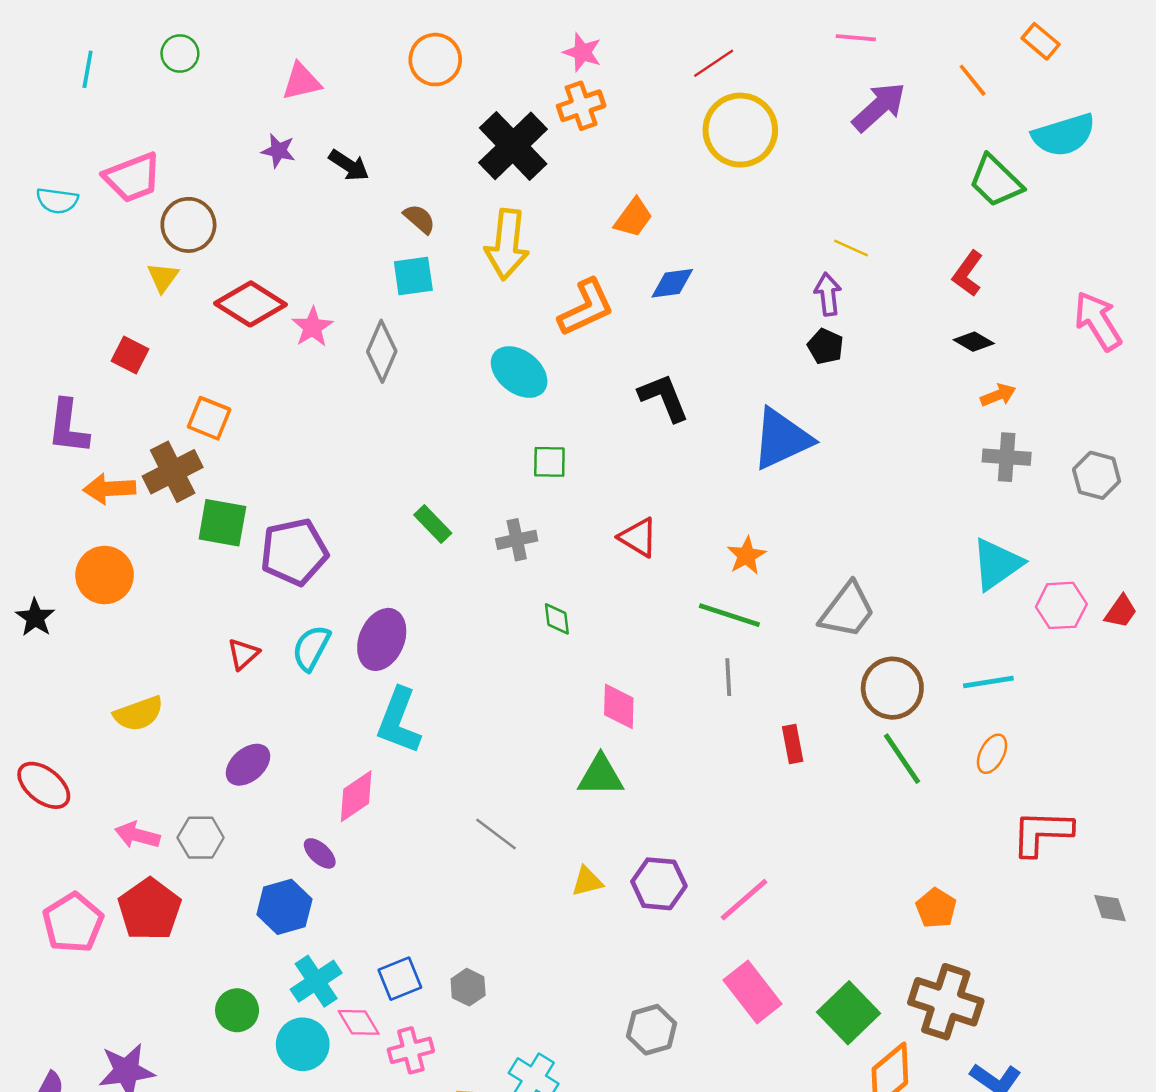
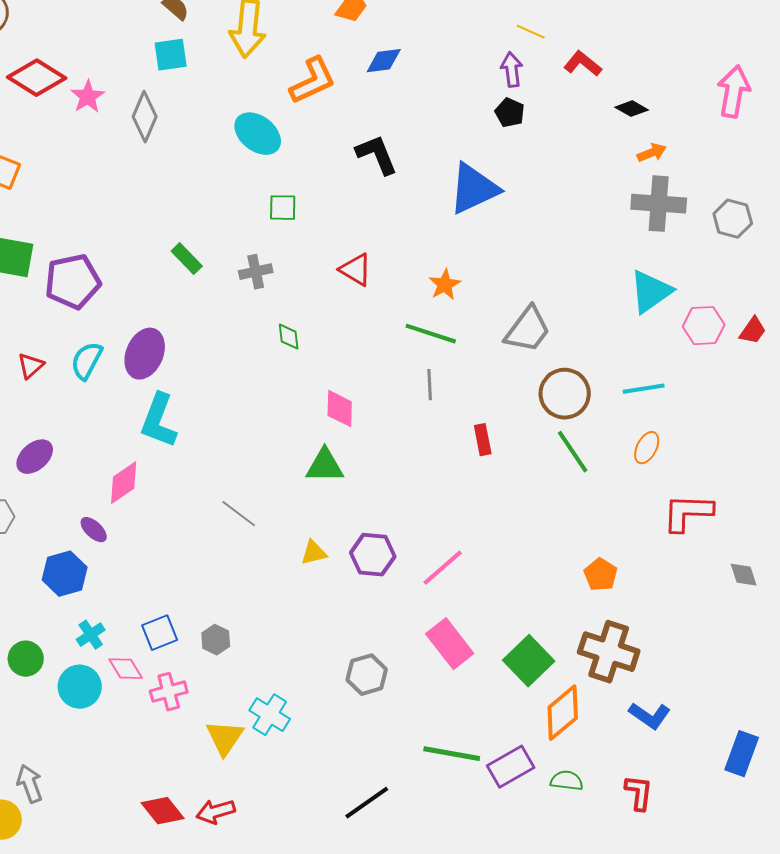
red L-shape: (968, 274) -> (583, 64), moved, turned 93
pink arrow: (1098, 321) -> (734, 92), turned 42
gray cross: (1007, 457) -> (659, 204), size x1.4
cyan cross: (316, 981) -> (91, 635), size x0.7

